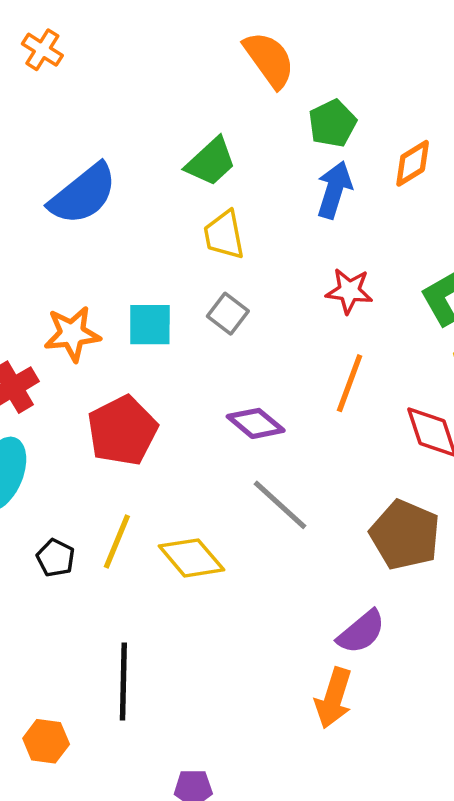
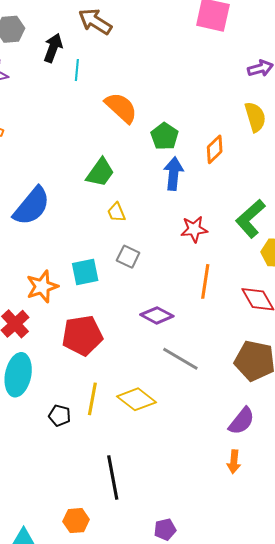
yellow trapezoid: (224, 235) -> (116, 212), size x0.7
red pentagon: (122, 431) -> (82, 335), turned 30
orange arrow: (334, 698) -> (234, 462), size x0.7

